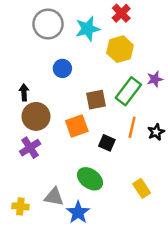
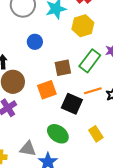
orange line: (132, 127) -> (93, 91), turned 60
black square: (107, 143) -> (72, 104), size x1.5
yellow rectangle: (142, 188) -> (96, 134), moved

